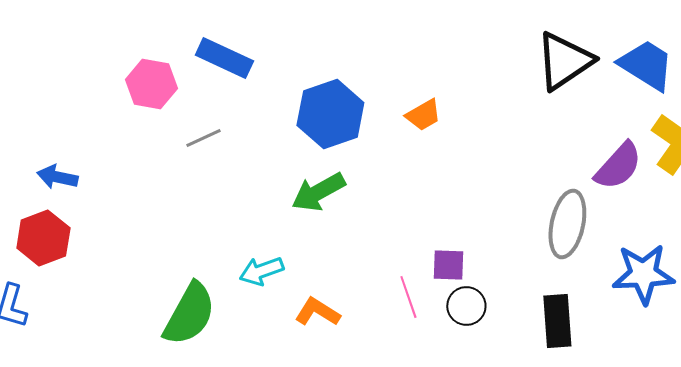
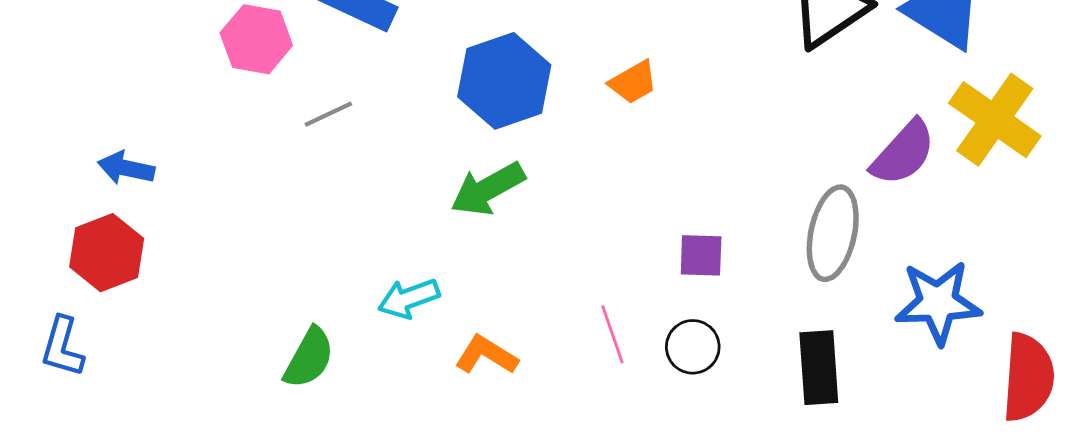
purple square: (448, 265) -> (701, 255), moved
green semicircle: (189, 314) -> (309, 358), size x0.7

